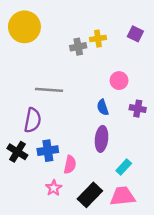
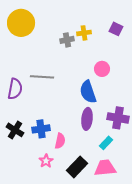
blue semicircle: (103, 107) -> (88, 92), size x1.6
purple cross: (138, 109) -> (118, 118), moved, size x1.5
purple semicircle: (33, 120) -> (15, 89), moved

